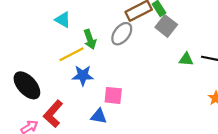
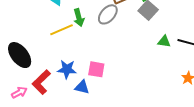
blue star: (83, 75) -> (67, 69), moved

